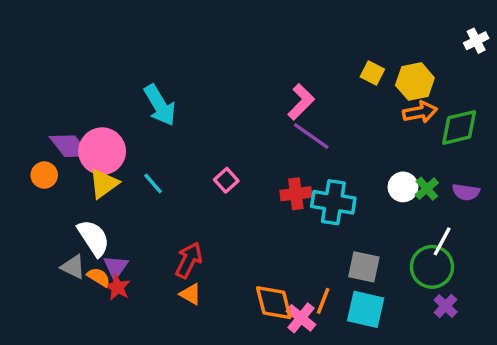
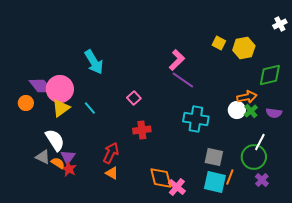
orange arrow: (420, 112) -> (247, 97), moved
pink square: (226, 180) -> (134, 98), moved
red cross: (296, 194) -> (142, 130), moved
orange line: (323, 301) -> (230, 177), moved

